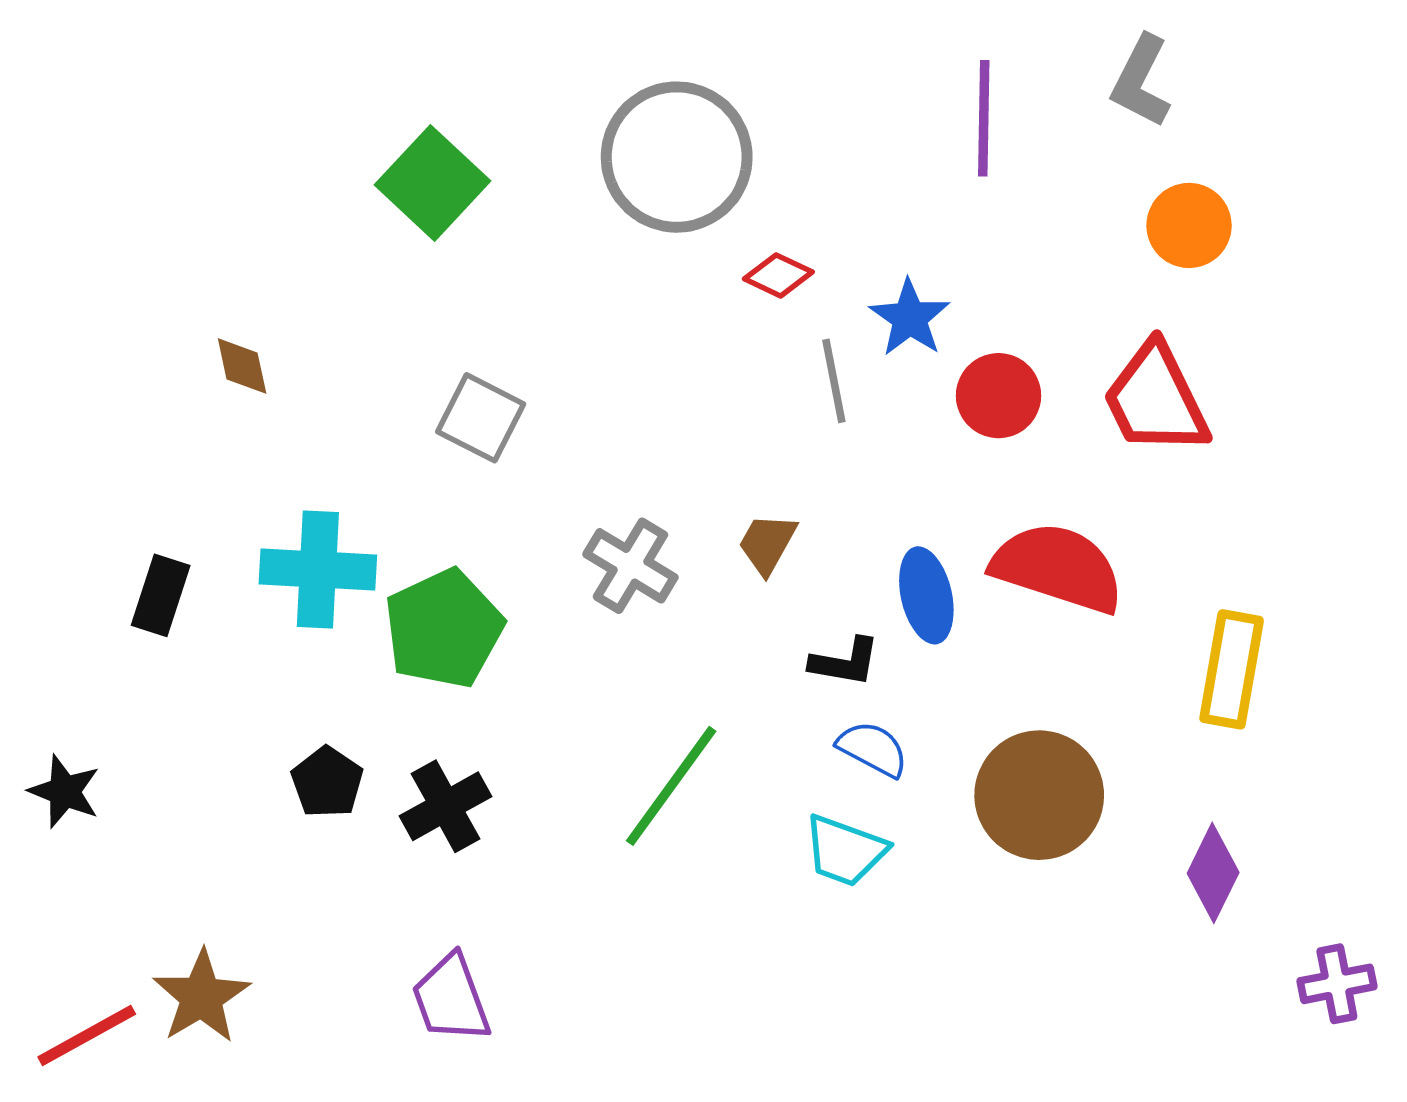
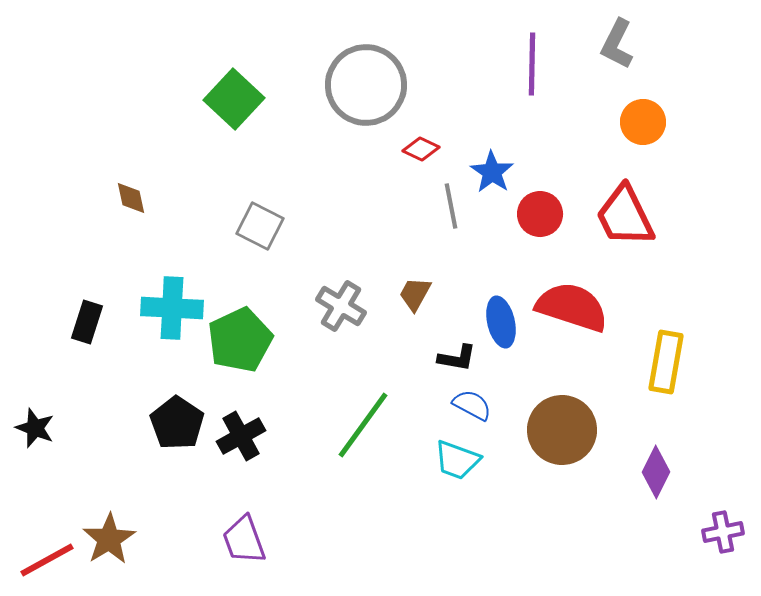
black pentagon: (327, 782) -> (177, 423), size x1.4

